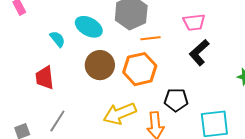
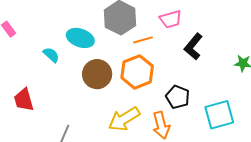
pink trapezoid: (194, 22) -> (171, 19), moved
red trapezoid: (45, 78) -> (24, 100), moved
black pentagon: (176, 100) -> (178, 97), turned 30

